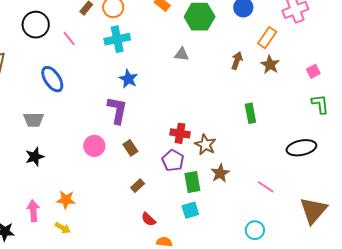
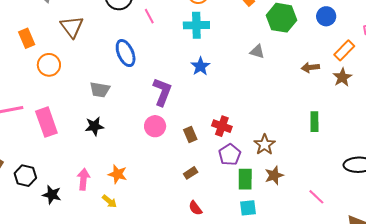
brown arrow: (237, 61) -> (310, 68), turned -126
purple L-shape: (117, 110) -> (162, 92), moved
red cross: (180, 133) -> (222, 126), moved
cyan square: (190, 210) -> (248, 208), moved

